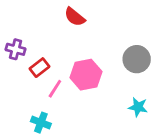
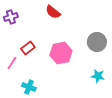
purple cross: (16, 49) -> (11, 17), moved, turned -32
pink line: (55, 89) -> (12, 63), moved

